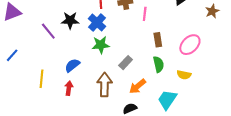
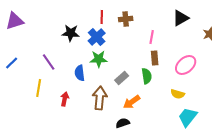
pink line: (145, 14) -> (152, 37), moved
purple line: (48, 31) -> (49, 62), moved
green semicircle: (159, 64) -> (147, 76), moved
blue semicircle: (72, 65) -> (80, 73), moved, turned -63
cyan trapezoid: (167, 100) -> (188, 117), moved

